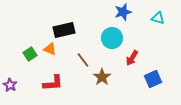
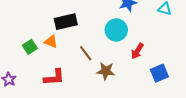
brown star: (102, 77) -> (106, 71), turned -30

